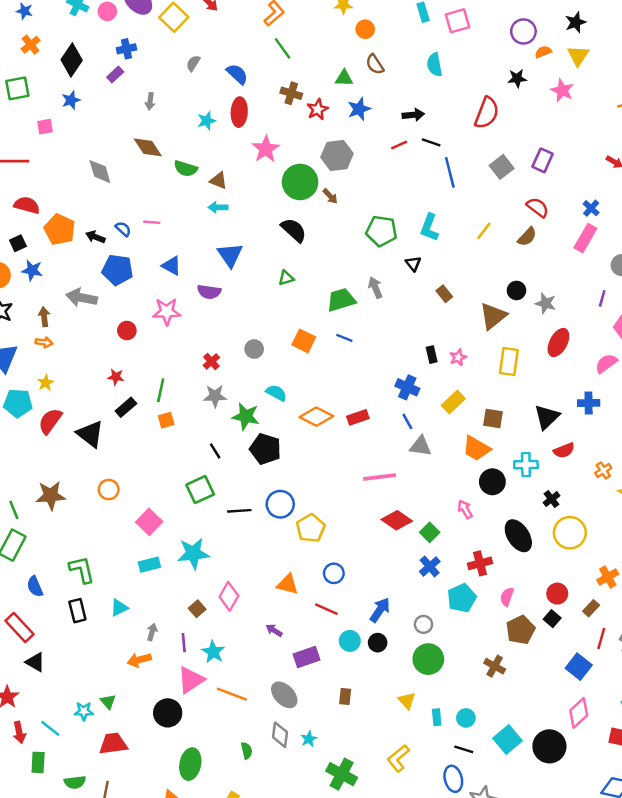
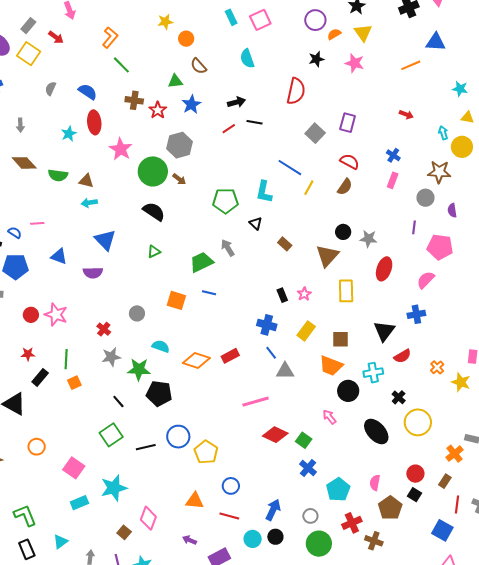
blue line: (450, 172) -> (290, 168), moved, turned -35
pink rectangle: (585, 238) -> (393, 180), size x0.7
pink star: (167, 312) -> (56, 315), moved, turned 30
red cross: (480, 563) -> (352, 523), moved

